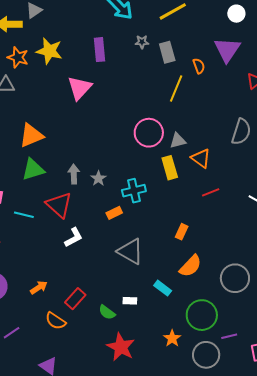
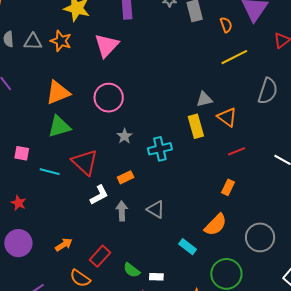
orange star: (18, 57) -> (61, 41), moved
yellow line: (176, 88) -> (234, 57), moved, turned 40
pink circle: (149, 133) -> (109, 98), moved
gray arrow: (74, 174) -> (122, 211), moved
orange rectangle: (114, 213) -> (126, 177), moved
orange rectangle: (182, 232) -> (228, 187), moved
gray triangle: (130, 251) -> (156, 210), size x0.7
white rectangle: (130, 301) -> (156, 277), moved

